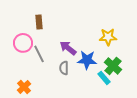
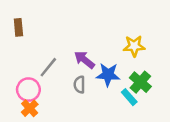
brown rectangle: (39, 22) -> (18, 27), moved
pink circle: (23, 43) -> (28, 90), moved
gray line: (39, 54) -> (48, 67), turned 66

